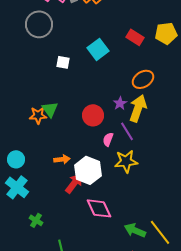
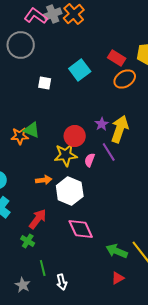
orange ellipse: (143, 79) -> (125, 79), moved
green triangle: (50, 109) -> (32, 130), turned -30
yellow star: (126, 161) -> (66, 155), moved
red arrow: (74, 183) -> (38, 219), moved
green cross: (36, 220) -> (28, 241), moved

